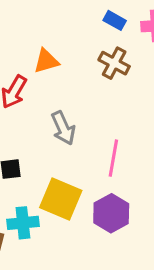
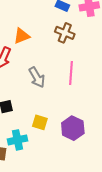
pink line: (113, 158) -> (71, 73), moved
yellow square: (61, 199) -> (40, 122), size x0.6

